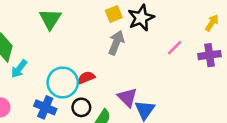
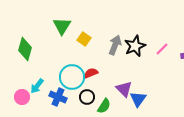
yellow square: (114, 14) -> (84, 39), moved, turned -32
black star: (141, 18) -> (135, 46), moved
cyan arrow: (19, 69) -> (37, 86), moved

